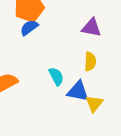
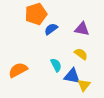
blue semicircle: (29, 28) -> (51, 29), moved
yellow semicircle: (90, 61) -> (81, 54), turned -56

